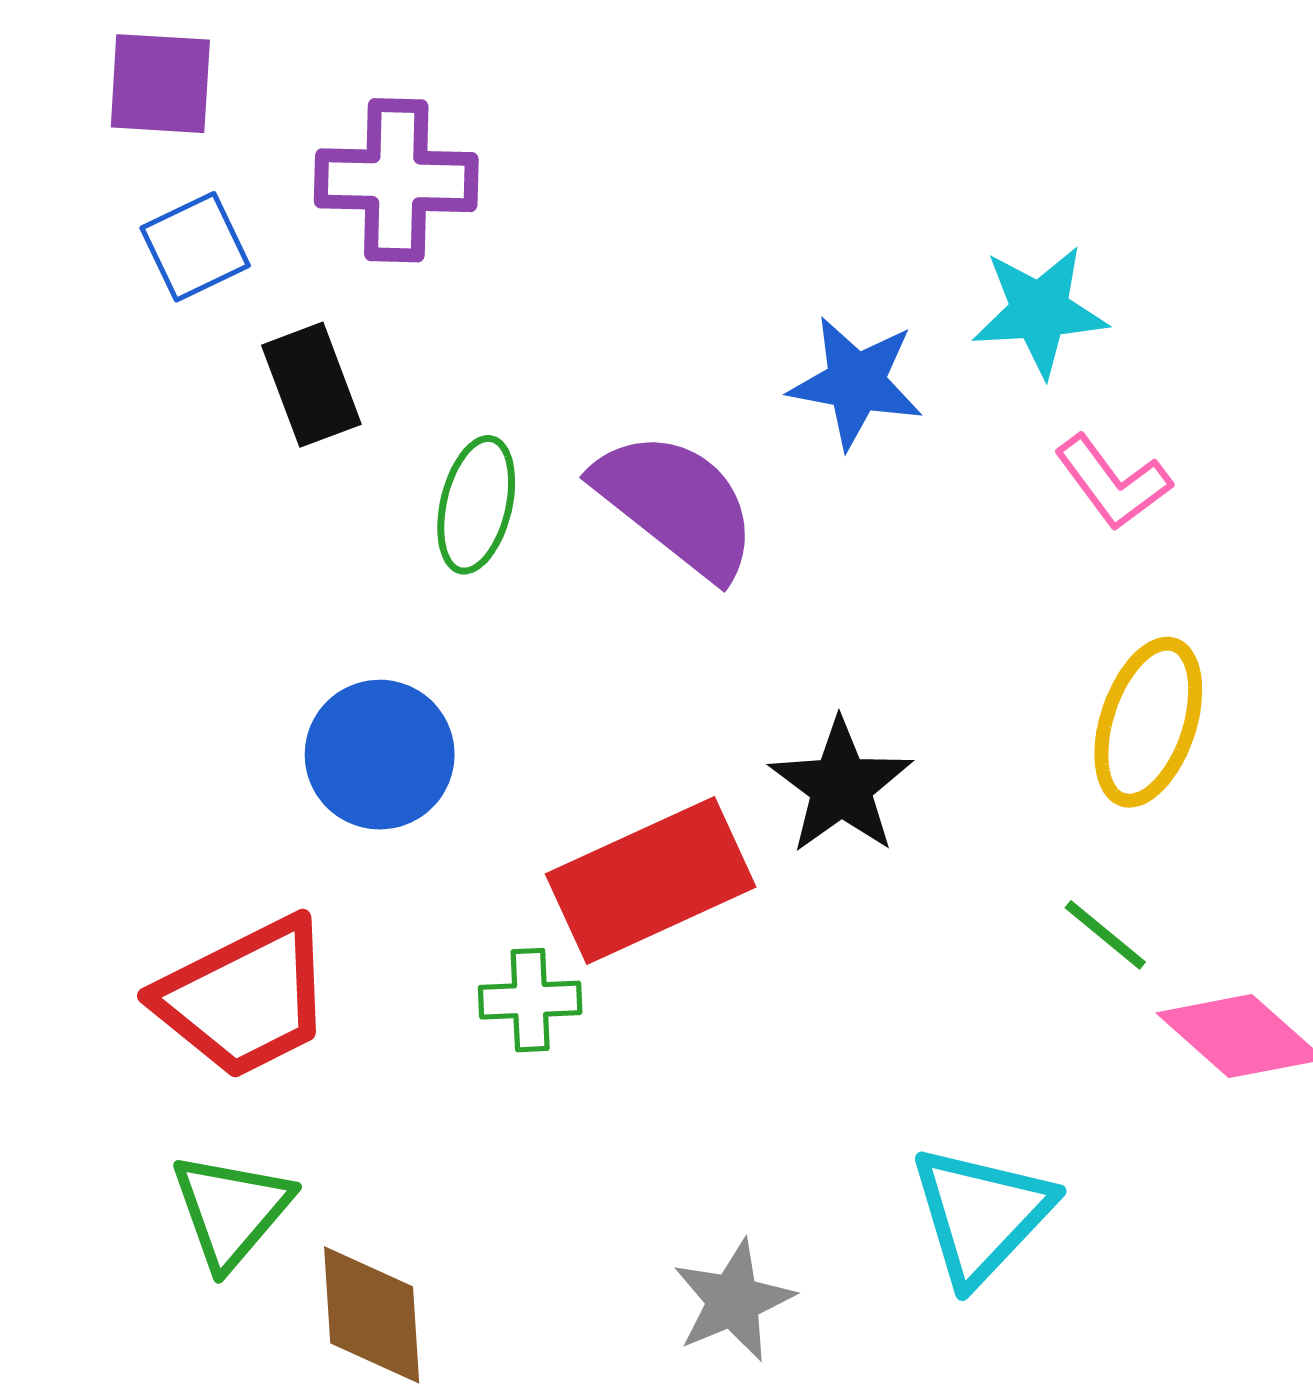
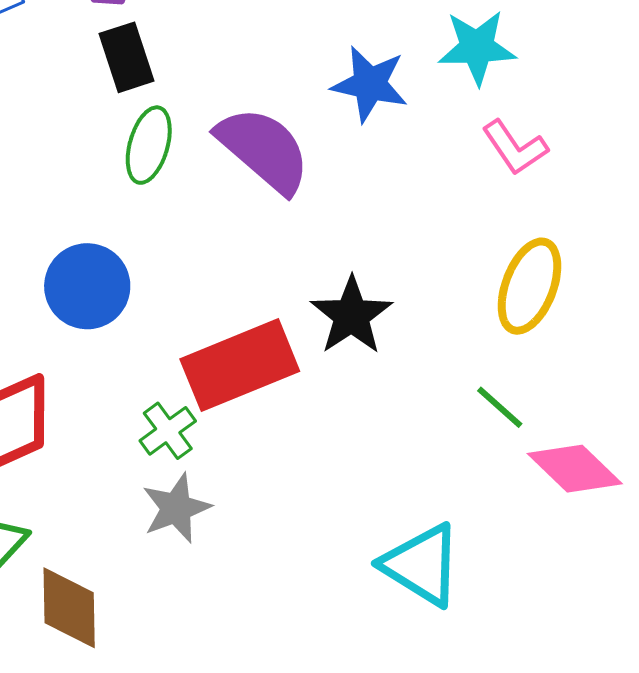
black rectangle: (311, 385) -> (126, 57), moved
green cross: (530, 1000) -> (168, 431), turned -36
cyan triangle: (981, 1215) -> (422, 565), turned -44
gray star: (733, 1301) -> (176, 508), moved

